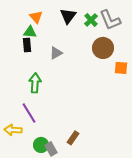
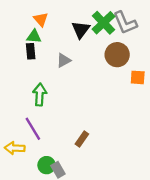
black triangle: (68, 16) -> (81, 30), moved
green cross: (91, 20) -> (103, 23), size x1.5
brown rectangle: (73, 138) -> (82, 139), moved

